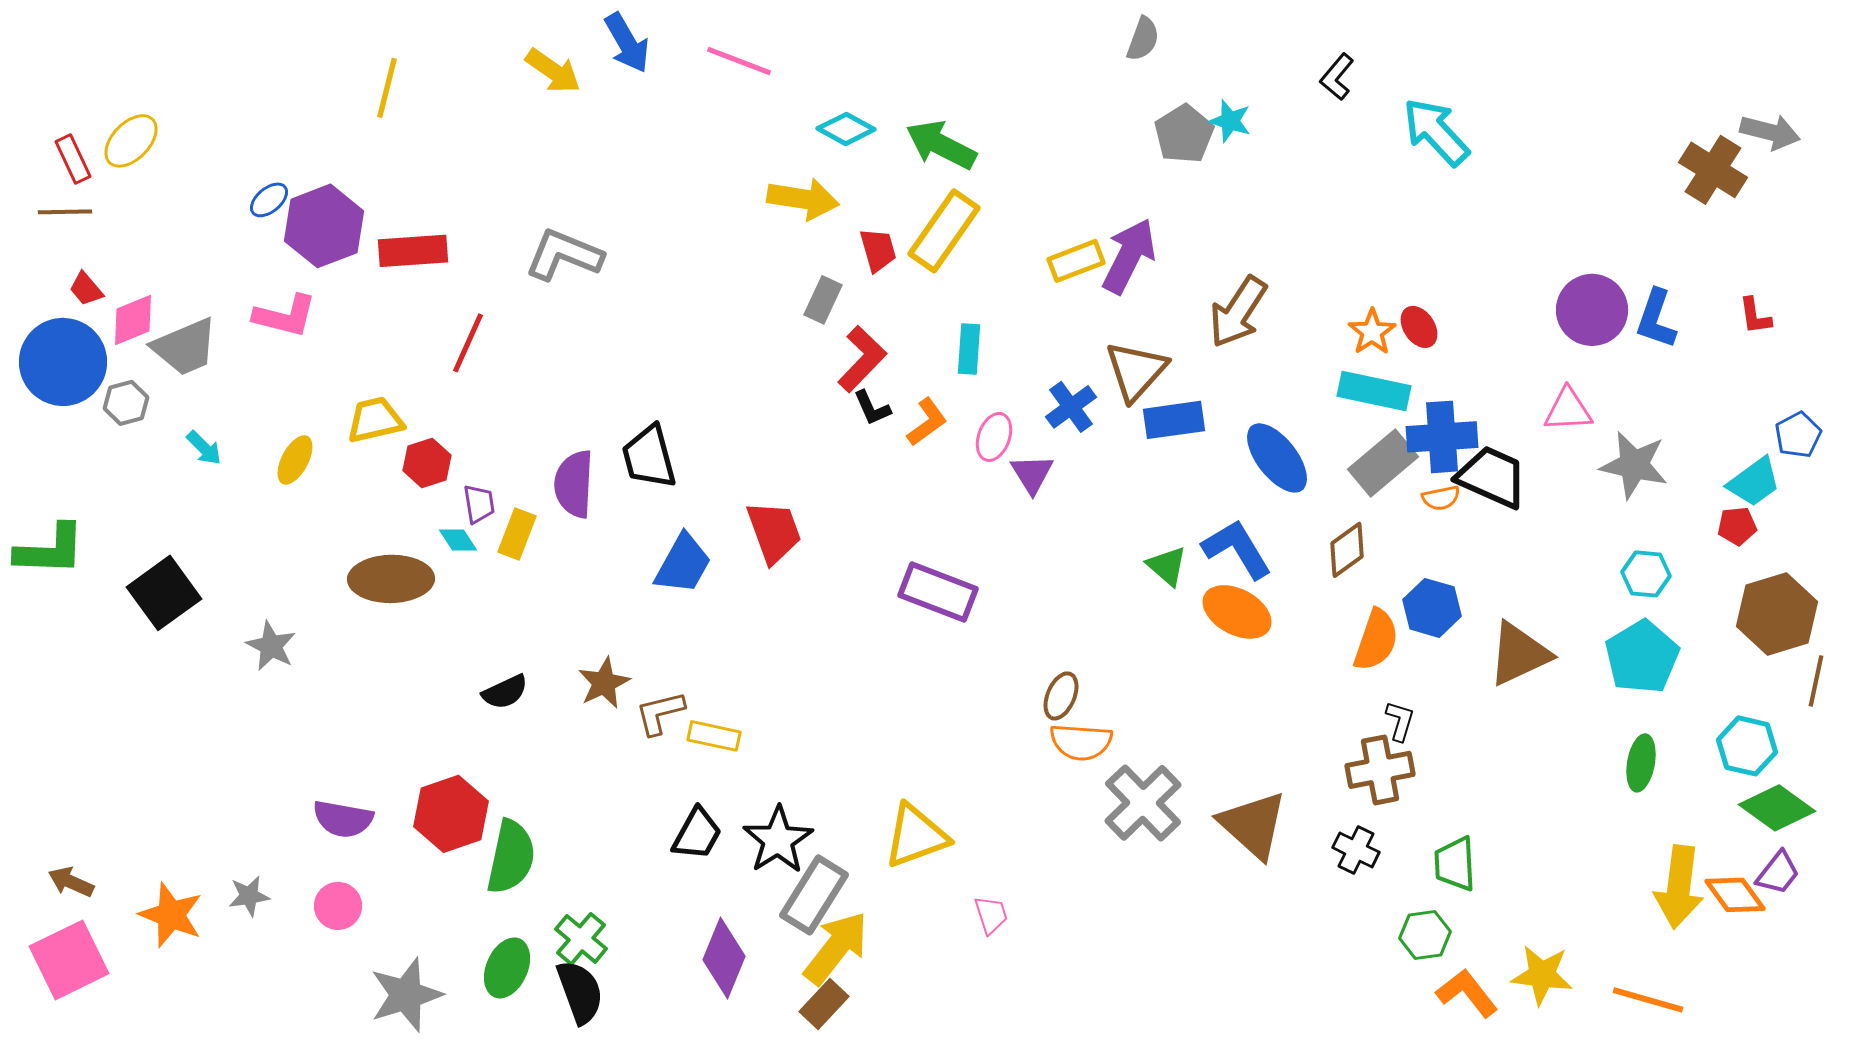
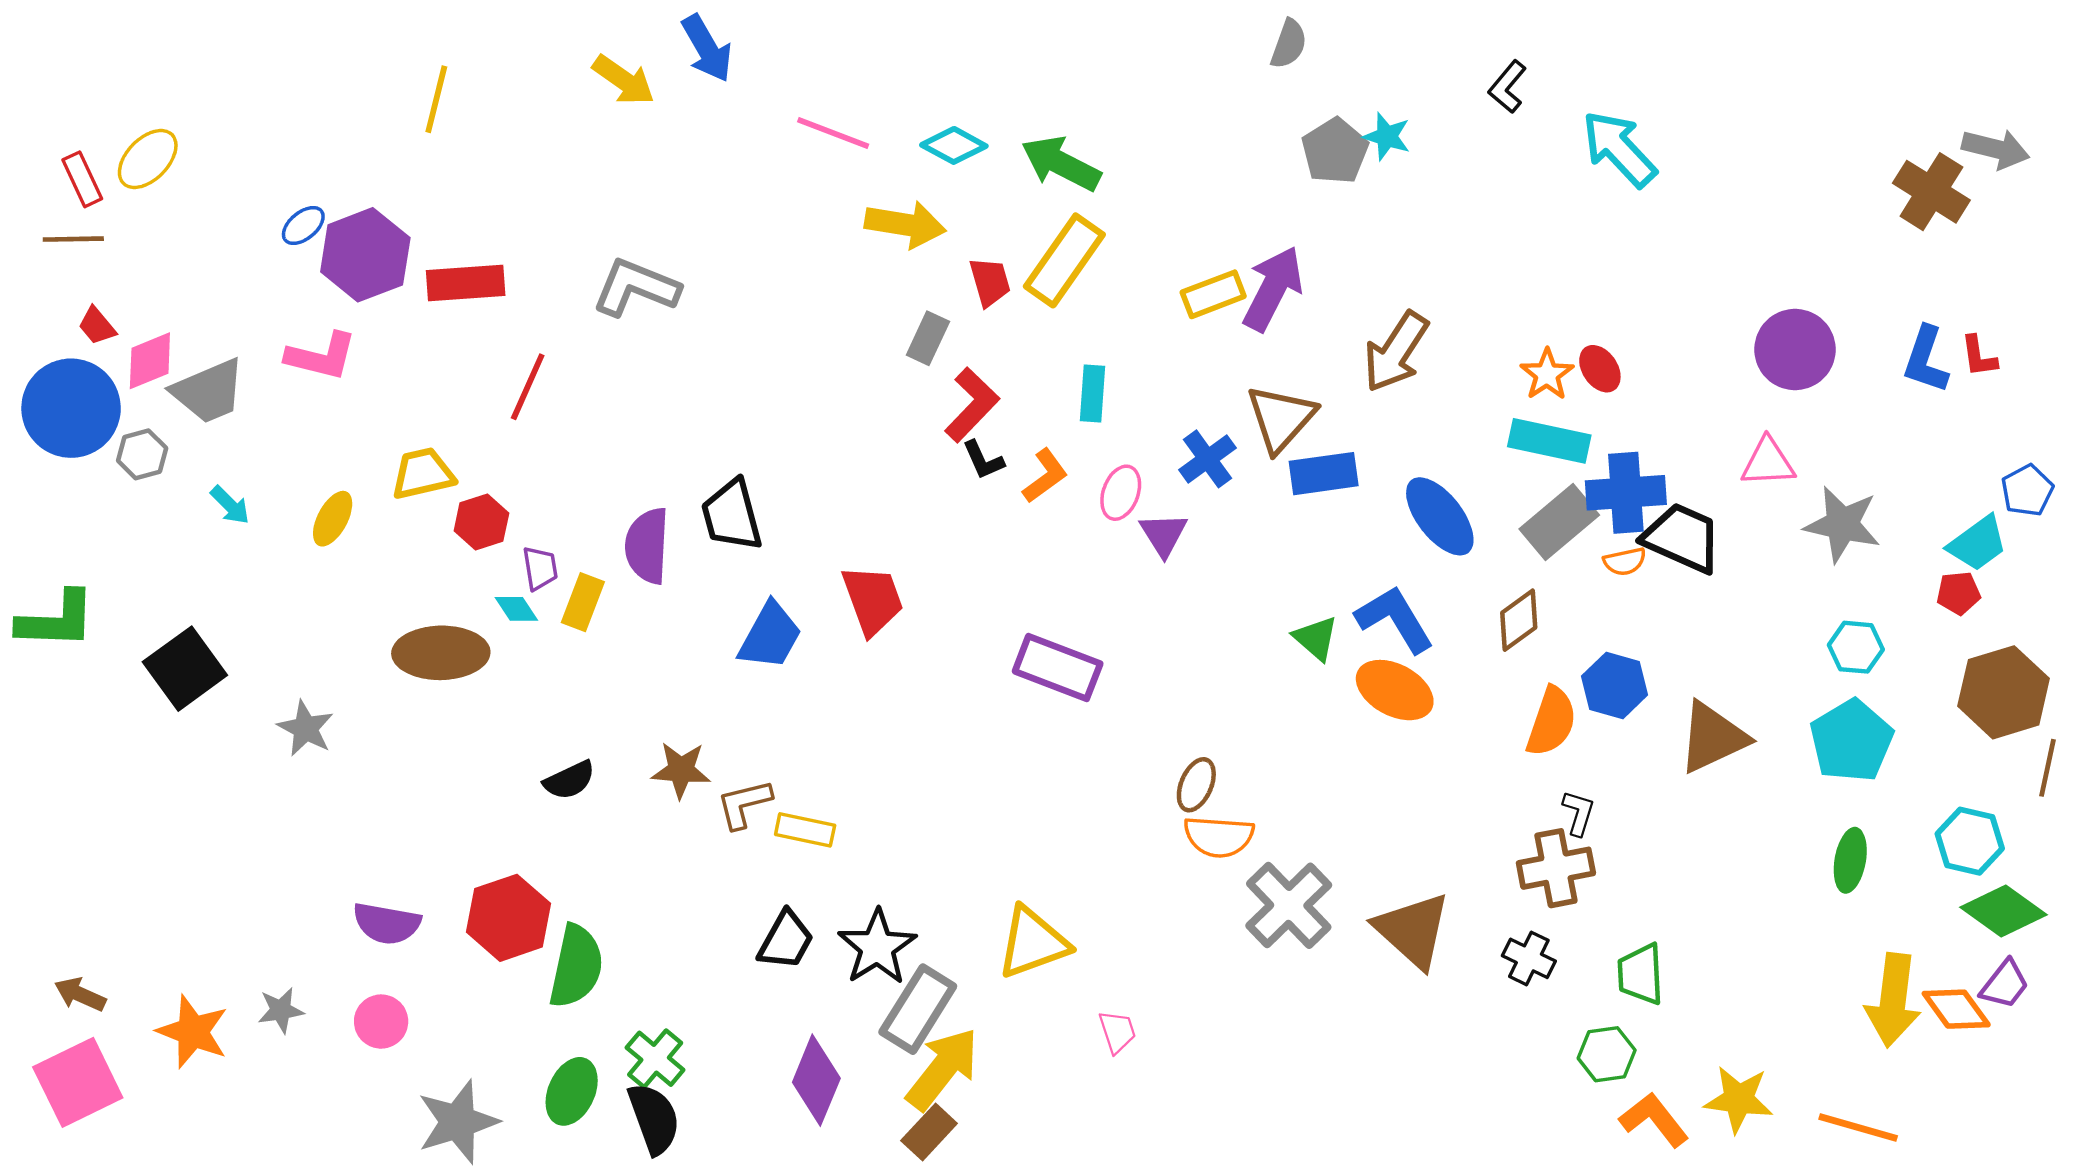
pink line: (739, 61) -> (833, 133), moved
blue L-shape: (1656, 319) -> (1926, 360), moved
brown star: (604, 683) -> (681, 770), turned 30

